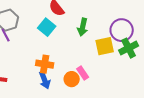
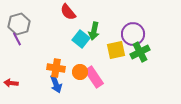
cyan square: (47, 27) -> (81, 39), moved
pink rectangle: (83, 73) -> (94, 77), size x1.5
orange circle: (72, 79) -> (80, 72), moved

